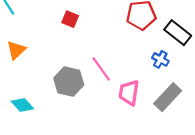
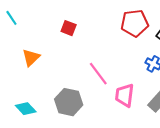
orange triangle: (16, 50) -> (31, 58), moved
gray hexagon: (69, 82) -> (69, 102), moved

